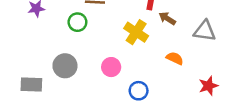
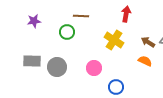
brown arrow: (167, 18) -> (148, 42), moved
gray rectangle: (31, 84) -> (32, 61), moved

